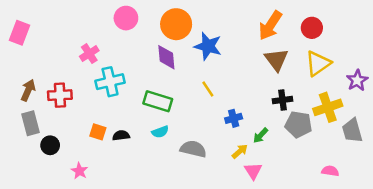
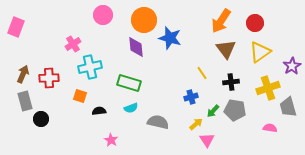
yellow line: (208, 89) -> (202, 73), moved
gray pentagon: (298, 124) -> (235, 110), moved
orange square: (98, 132) -> (80, 96), moved
pink star: (79, 171) -> (111, 140), moved
pink semicircle: (330, 171) -> (270, 128), moved

